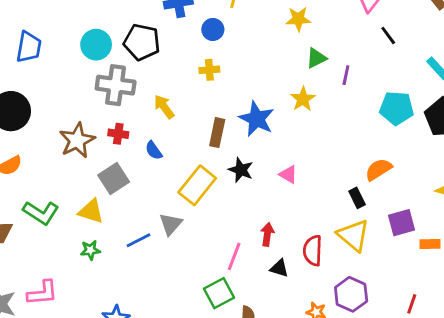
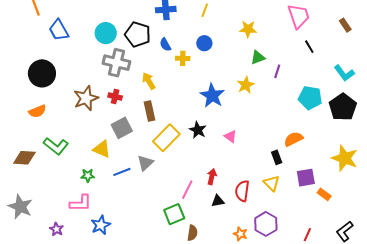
blue circle: (213, 29) -> (204, 43), moved
blue trapezoid: (29, 47) -> (59, 30), turned 135
brown rectangle: (217, 133) -> (149, 111), moved, turned -30
blue semicircle: (154, 150) -> (165, 45), moved
gray square: (114, 178) -> (122, 128), moved
yellow triangle: (91, 211) -> (102, 149), moved
yellow triangle: (353, 235) -> (272, 183), size x0.7
orange rectangle: (430, 244) -> (324, 194), turned 32
black triangle: (279, 268) -> (218, 201), turned -32
pink L-shape: (43, 293) -> (81, 203), moved

